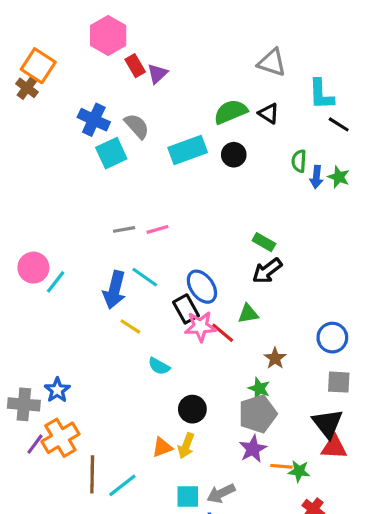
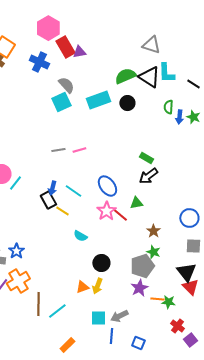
red rectangle: (135, 66) -> (65, 47), size x1.5
purple triangle: (157, 74) -> (79, 52), turned 32
cyan L-shape: (321, 94) -> (166, 73), moved
black triangle: (269, 113) -> (149, 77), size x1.6
blue cross: (94, 120) -> (39, 62), moved
cyan square: (111, 153) -> (61, 102), moved
cyan line: (145, 277) -> (73, 191), moved
blue arrow: (114, 290) -> (52, 188), size x0.6
black rectangle: (186, 309) -> (48, 200), moved
pink star: (200, 326) -> (106, 211), turned -30
green star: (259, 388) -> (153, 252), moved
red triangle: (334, 447) -> (190, 287), turned 42

